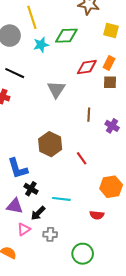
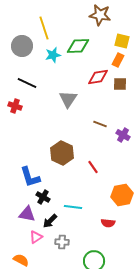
orange rectangle: (109, 63) -> (118, 60), moved
brown square: (110, 82) -> (120, 84), moved
brown line: (89, 115) -> (100, 124), turned -72

